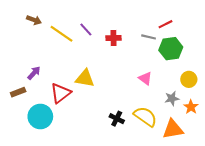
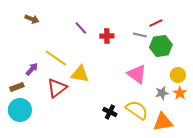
yellow line: (62, 34) -> (56, 58), moved
pink triangle: (145, 78) -> (137, 74), size x1.5
orange star: (191, 107) -> (180, 93), moved
cyan circle: (40, 116) -> (20, 110), moved

